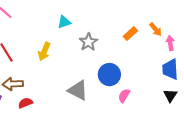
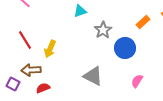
yellow arrow: (44, 51) -> (50, 49), moved
blue circle: (109, 75) -> (125, 48), moved

